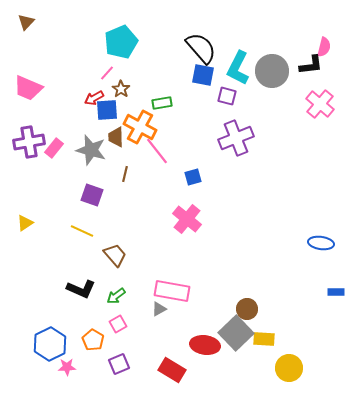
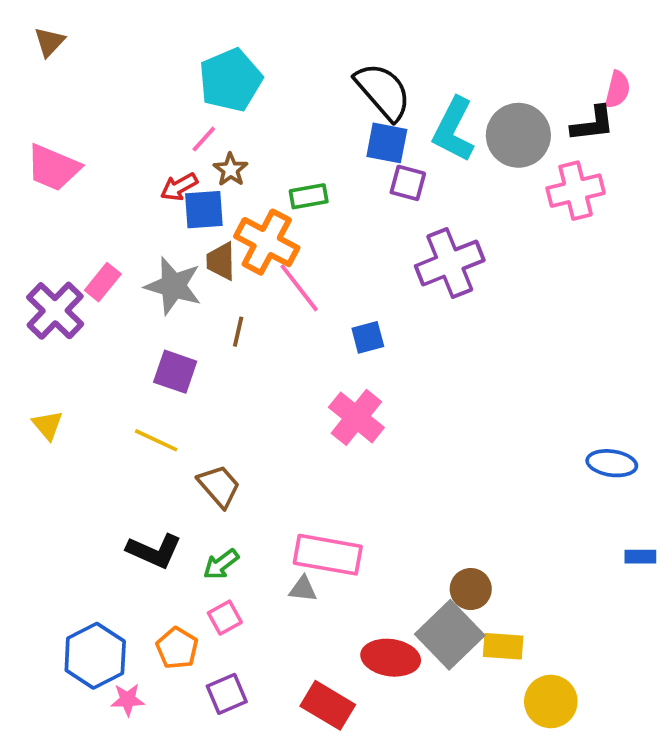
purple square: (227, 96) -> (408, 183), moved
pink cross: (320, 104) -> (576, 191), moved, turned 36
purple cross: (29, 142) -> (55, 311), moved, turned -36
yellow triangle: (25, 223) -> (47, 425), turned -36
gray triangle: (159, 309) -> (303, 589), turned 35

